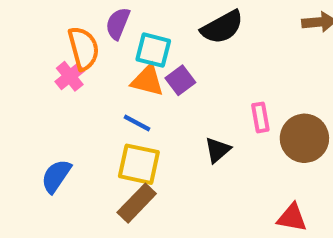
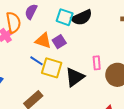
cyan square: (153, 50) -> (65, 17), moved
black triangle: (218, 150) -> (75, 77), size x1.5
yellow square: (139, 164) -> (52, 68), moved

